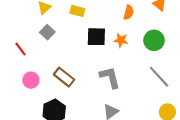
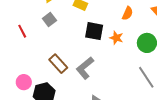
gray L-shape: (110, 77) -> (85, 68), moved, turned -125
pink circle: (31, 80) -> (24, 82), moved

